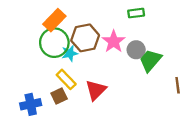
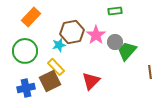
orange rectangle: (54, 20) -> (31, 17), moved
green circle: (54, 43) -> (25, 51), moved
red triangle: (96, 90) -> (91, 81), moved
brown square: (59, 96) -> (50, 81), size x1.5

